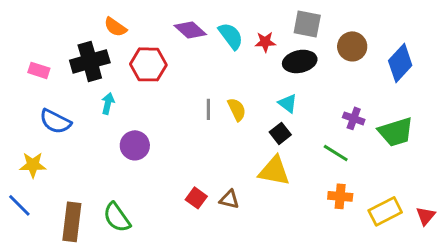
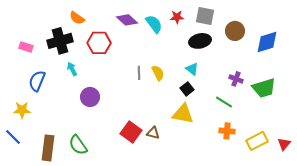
red star: (265, 42) -> (177, 17), moved
blue diamond: (400, 63) -> (267, 42), turned 30
cyan arrow: (108, 103) -> (72, 69), turned -40
blue semicircle: (55, 121) -> (37, 81), turned 85
red square: (196, 198) -> (131, 132), size x1.5

